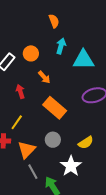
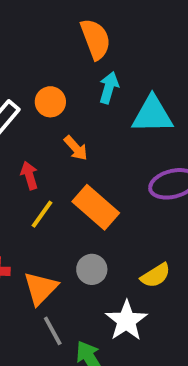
orange semicircle: (54, 21) -> (95, 39), size x1.5
yellow line: (17, 122) -> (42, 214), moved

